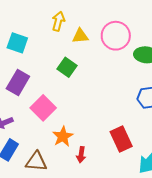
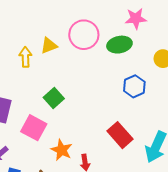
yellow arrow: (58, 21) -> (25, 57), moved
green square: (67, 67) -> (54, 98), moved, turned 30

